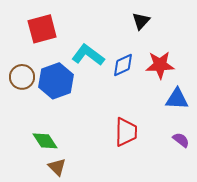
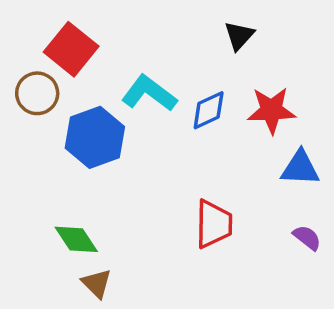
red square: (42, 29) -> (71, 49), turned -36
brown circle: (22, 77) -> (37, 93), moved

